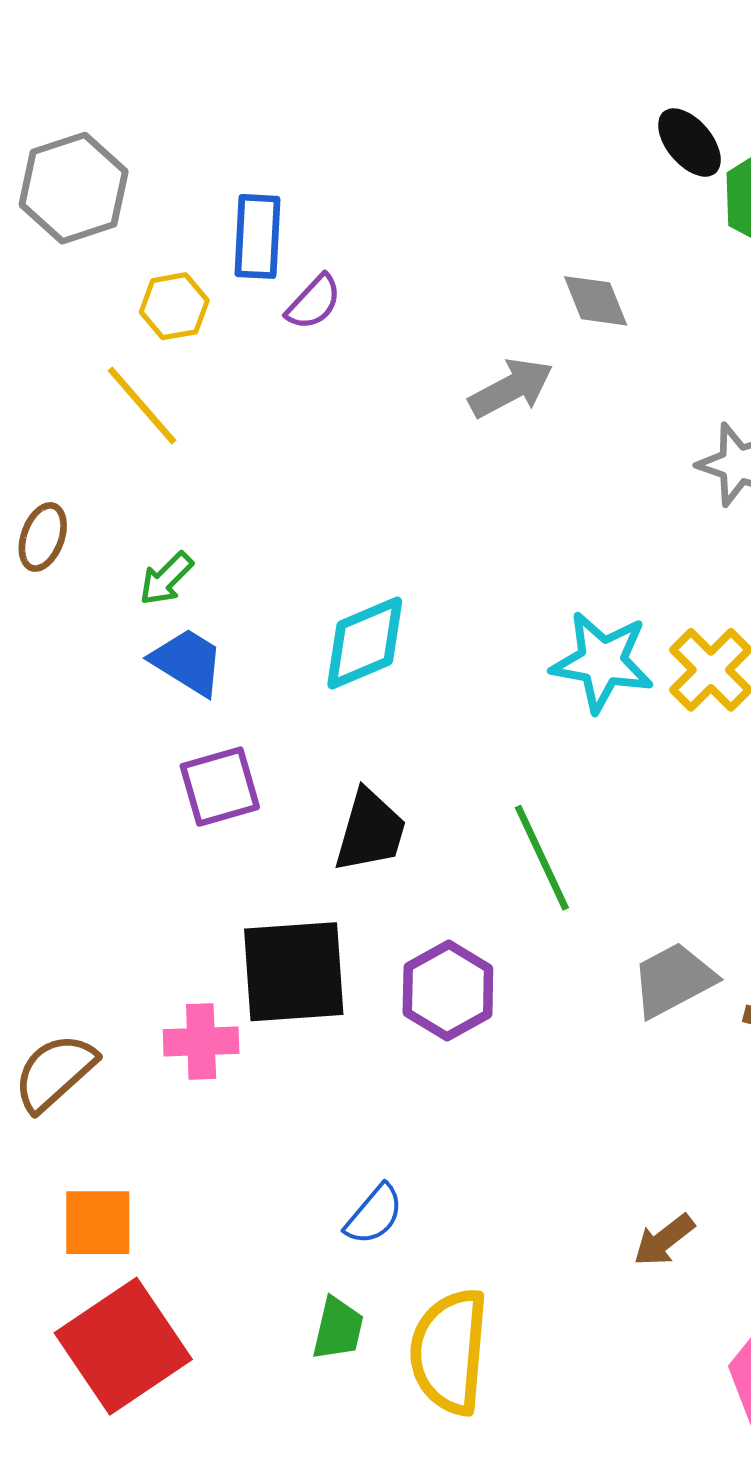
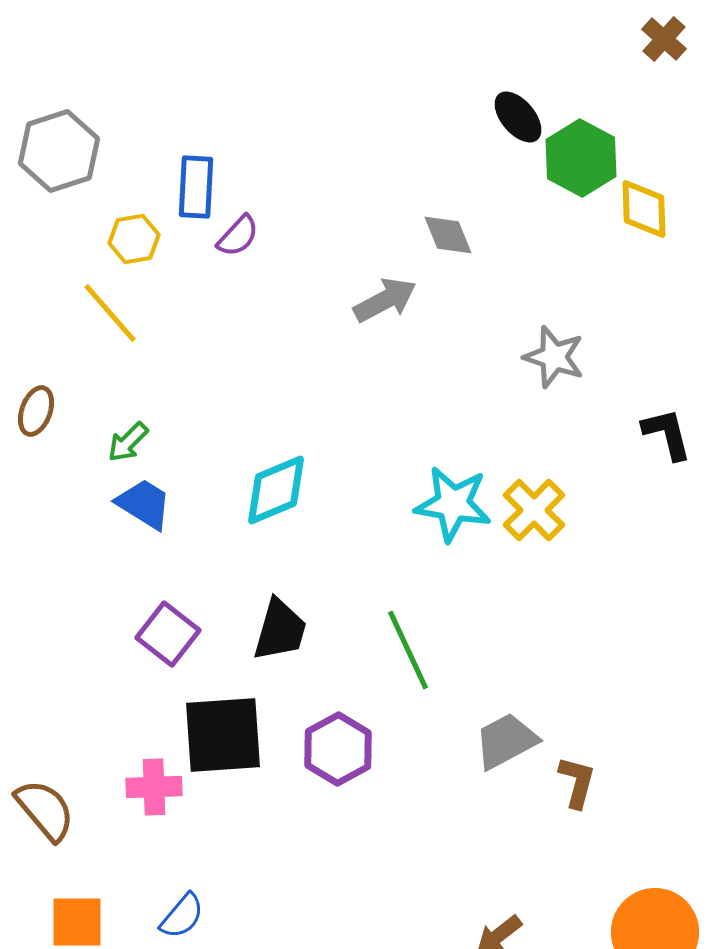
purple square: (220, 787) -> (168, 634), moved, turned -36
brown semicircle: (55, 1072) -> (45, 810), turned 92
blue semicircle: (374, 1215) -> (182, 916), moved

